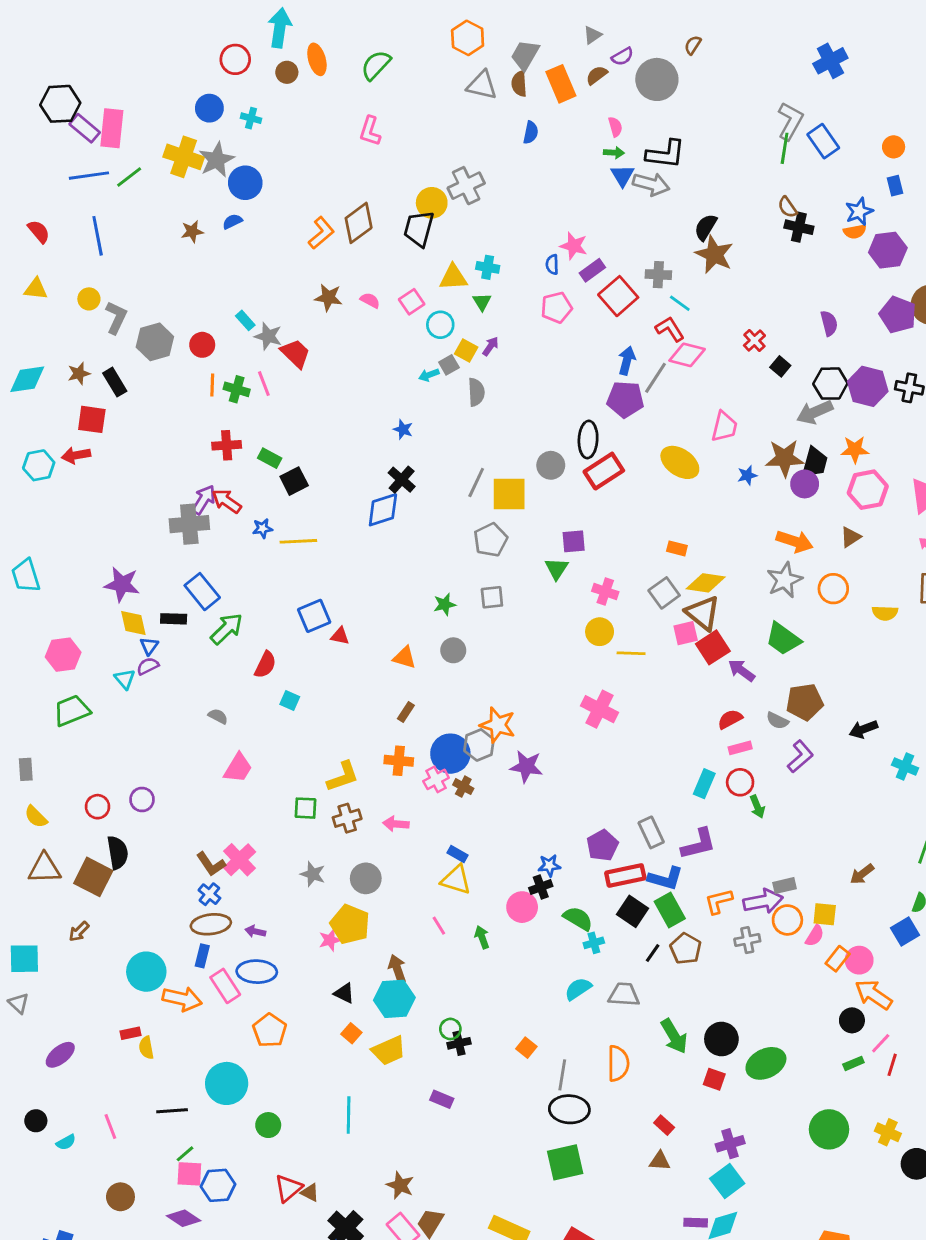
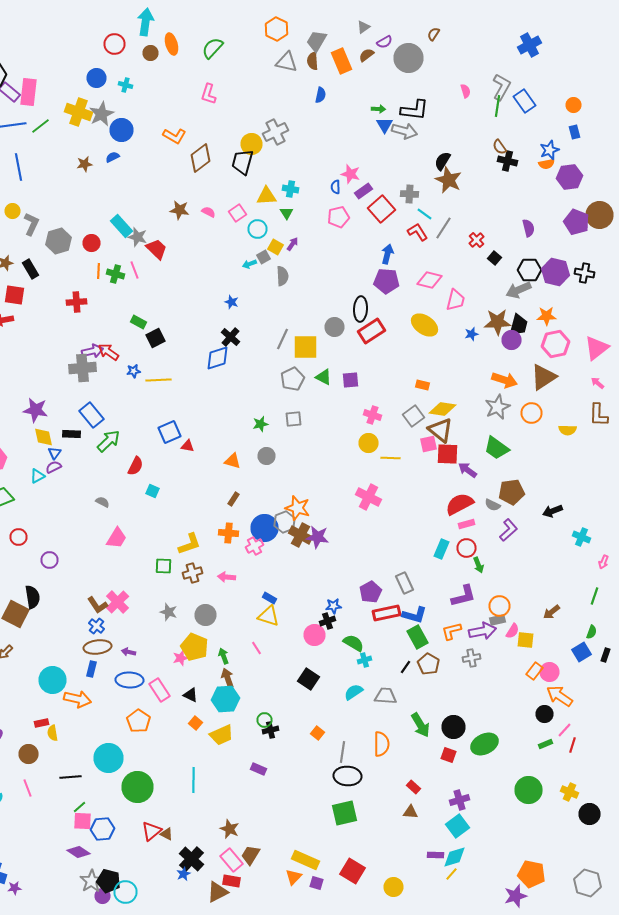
pink semicircle: (615, 127) -> (466, 91), moved
orange L-shape: (321, 233) -> (174, 136), moved, turned 70
cyan rectangle: (245, 320) -> (122, 226), size x1.6
pink diamond: (687, 355) -> (430, 280), moved
gray line: (655, 378) -> (444, 228), moved
red cross: (227, 445) -> (76, 302), moved
purple arrow: (204, 500) -> (92, 351), turned 45
brown triangle: (851, 537) -> (544, 377), size x1.8
green triangle: (557, 569) -> (324, 377), moved, turned -36
red square: (713, 647) -> (448, 454), turned 35
cyan triangle: (125, 679) -> (38, 476), turned 42
red semicircle: (730, 719) -> (460, 504), size x1.6
brown cross: (463, 787) -> (300, 535), moved, size x1.6
red circle: (98, 807) -> (18, 537), moved
purple L-shape: (698, 844) -> (464, 596), moved
black square: (633, 911) -> (308, 679), moved
orange circle: (787, 920) -> (500, 606), moved
pink semicircle: (815, 936) -> (512, 631), moved
green arrow: (482, 937) -> (224, 656), moved
pink rectangle: (225, 986) -> (160, 690), moved
green circle: (268, 1125) -> (138, 787), size x1.8
brown circle: (120, 1197) -> (28, 754), moved

